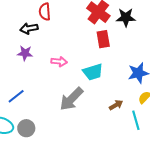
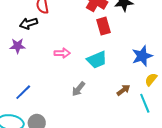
purple star: (25, 53) -> (17, 46), moved
gray arrow: (71, 99) -> (78, 89), size x0.6

